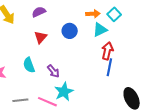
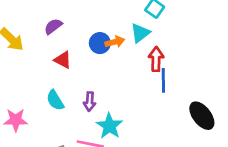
orange arrow: (93, 14) -> (115, 42), moved
red triangle: (41, 37) -> (63, 60), turned -32
purple arrow: (53, 71) -> (90, 102), turned 56

